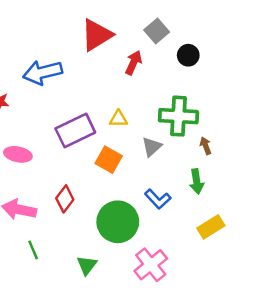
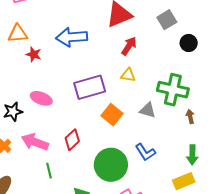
red arrow: (134, 63) -> (129, 46), moved
yellow triangle: (118, 119) -> (128, 75), moved
gray triangle: (152, 147) -> (148, 110), turned 48
green arrow: (197, 181) -> (192, 155), moved
green line: (33, 250) -> (49, 171), moved

